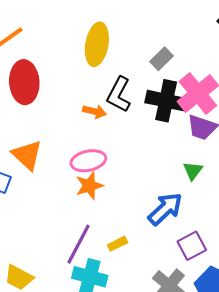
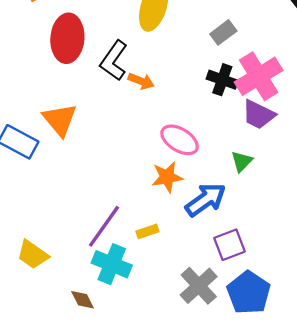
black L-shape: (119, 95) -> (114, 61), moved
black cross: (166, 101) -> (222, 80), size x0.7
pink ellipse: (88, 161) -> (180, 140), moved, turned 36
orange star: (89, 186) -> (167, 177), moved

